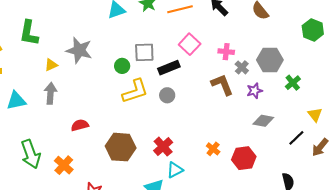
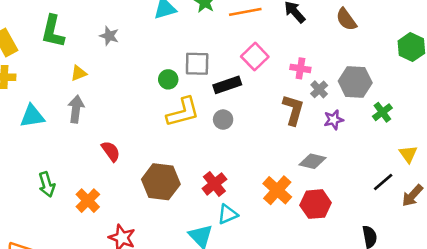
gray star: (79, 50) -> (109, 36), moved, size x0.6
brown L-shape: (222, 85) -> (293, 110), turned 35
gray diamond: (263, 121) -> (312, 161), moved
red semicircle: (80, 125) -> (111, 151), turned 66
orange cross: (213, 149) -> (277, 190), size x1.6
green arrow: (31, 154) -> (47, 184), size x0.7

